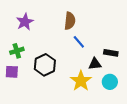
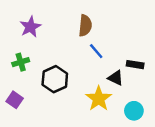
black triangle: (95, 64) -> (116, 78), turned 32
purple square: (12, 72) -> (15, 100), moved, turned 32
cyan circle: (110, 82) -> (134, 111), moved

